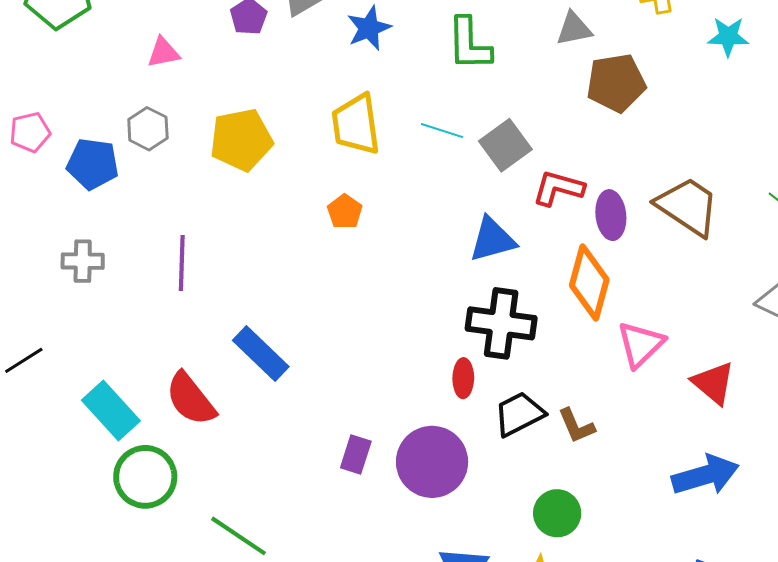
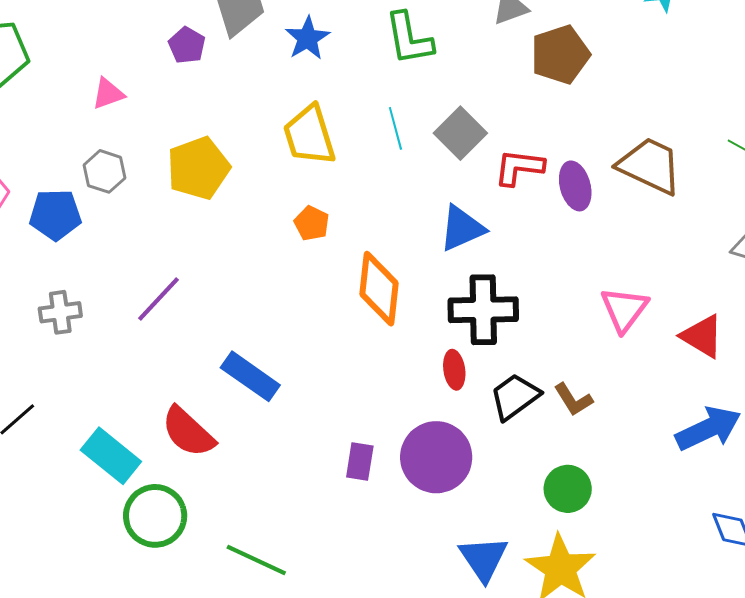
cyan line: (442, 131) -> (395, 128), turned 66
purple line: (182, 263) -> (158, 299), turned 50
orange diamond: (589, 283) -> (379, 289), moved

